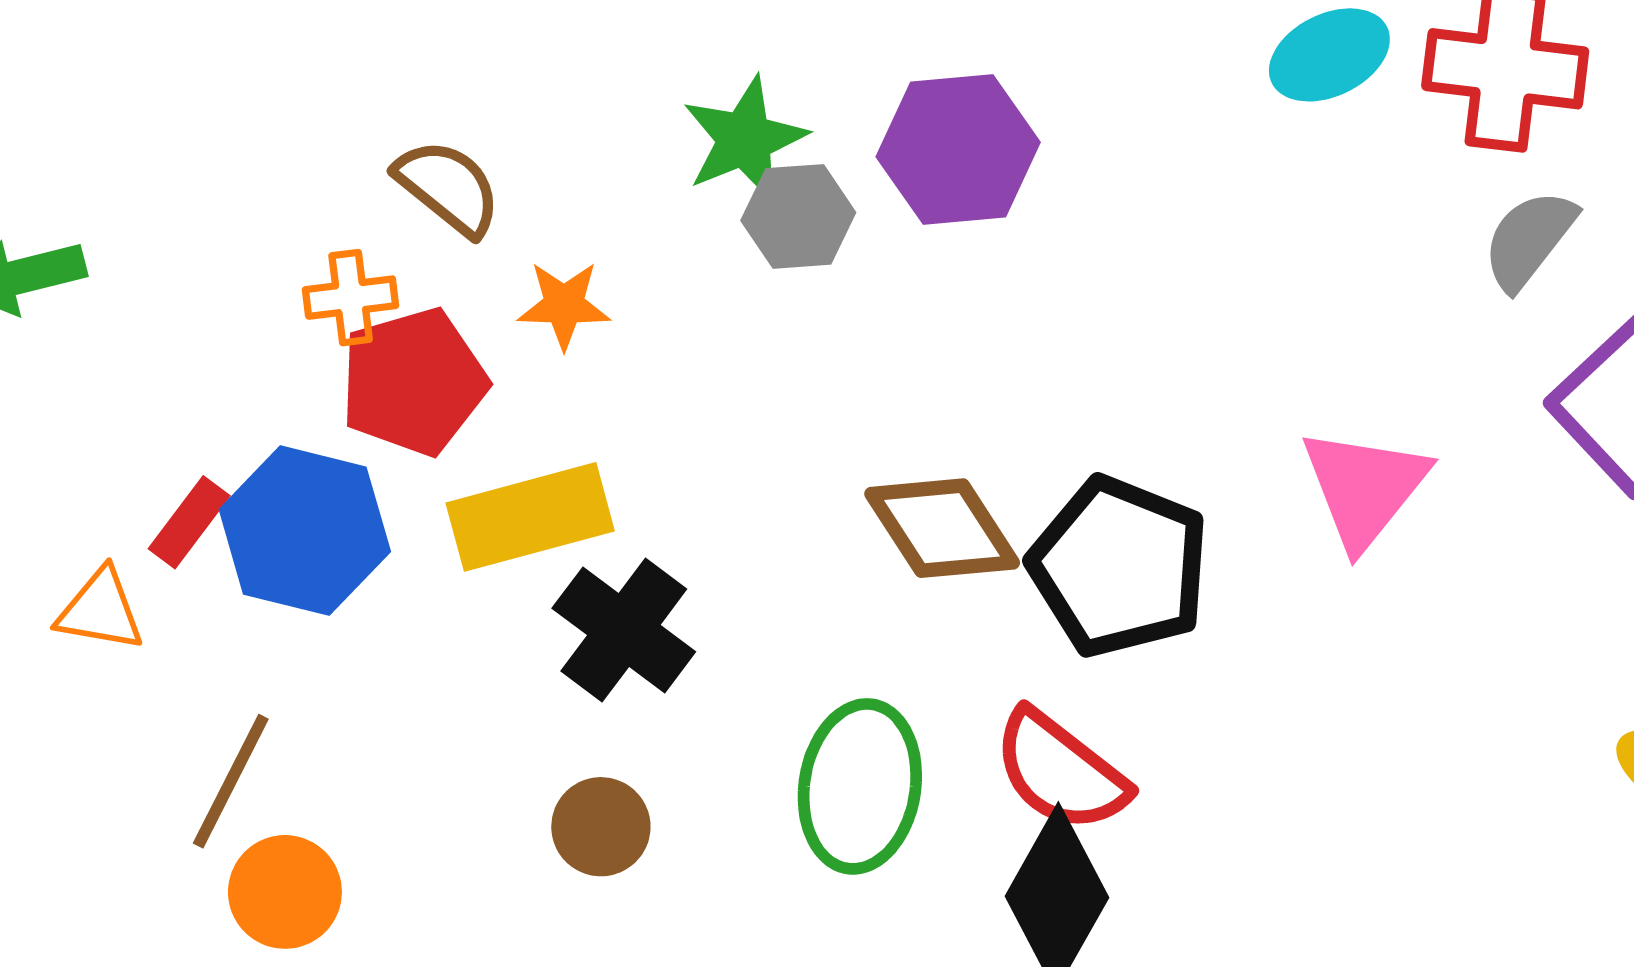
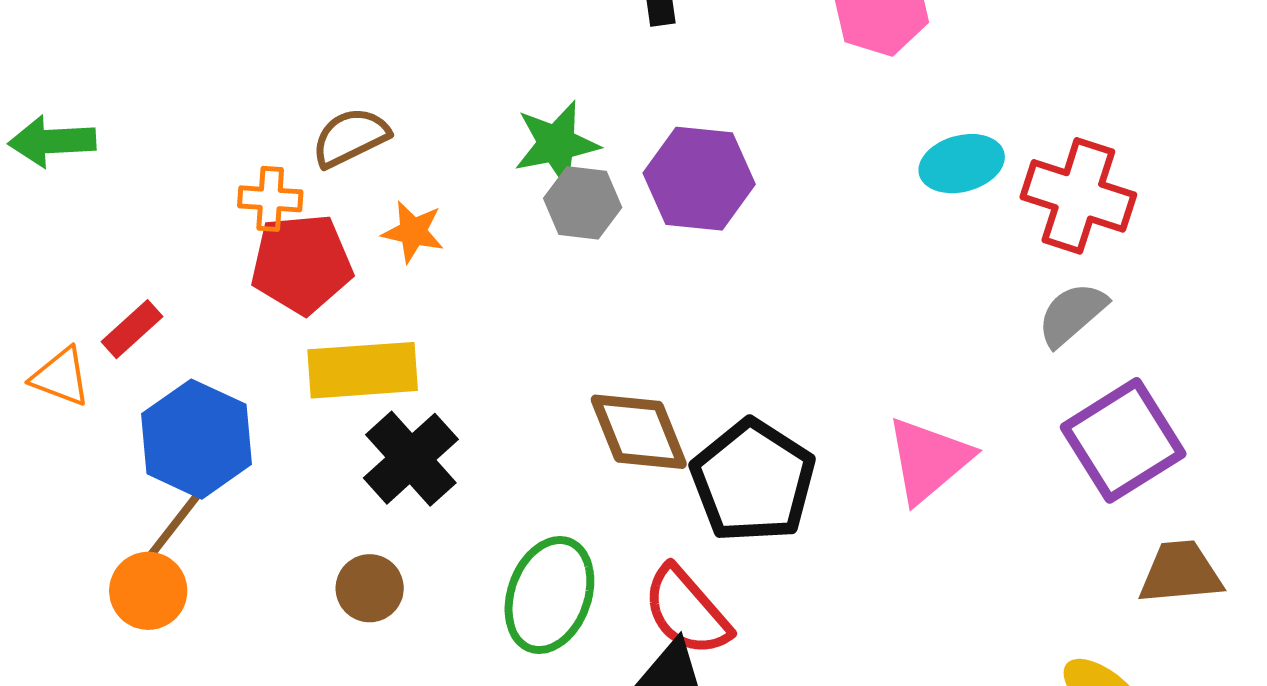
brown semicircle: (448, 187) -> (350, 137), turned -76
blue hexagon: (305, 531) -> (197, 439), moved
brown line: (231, 781) -> (181, 517), moved

